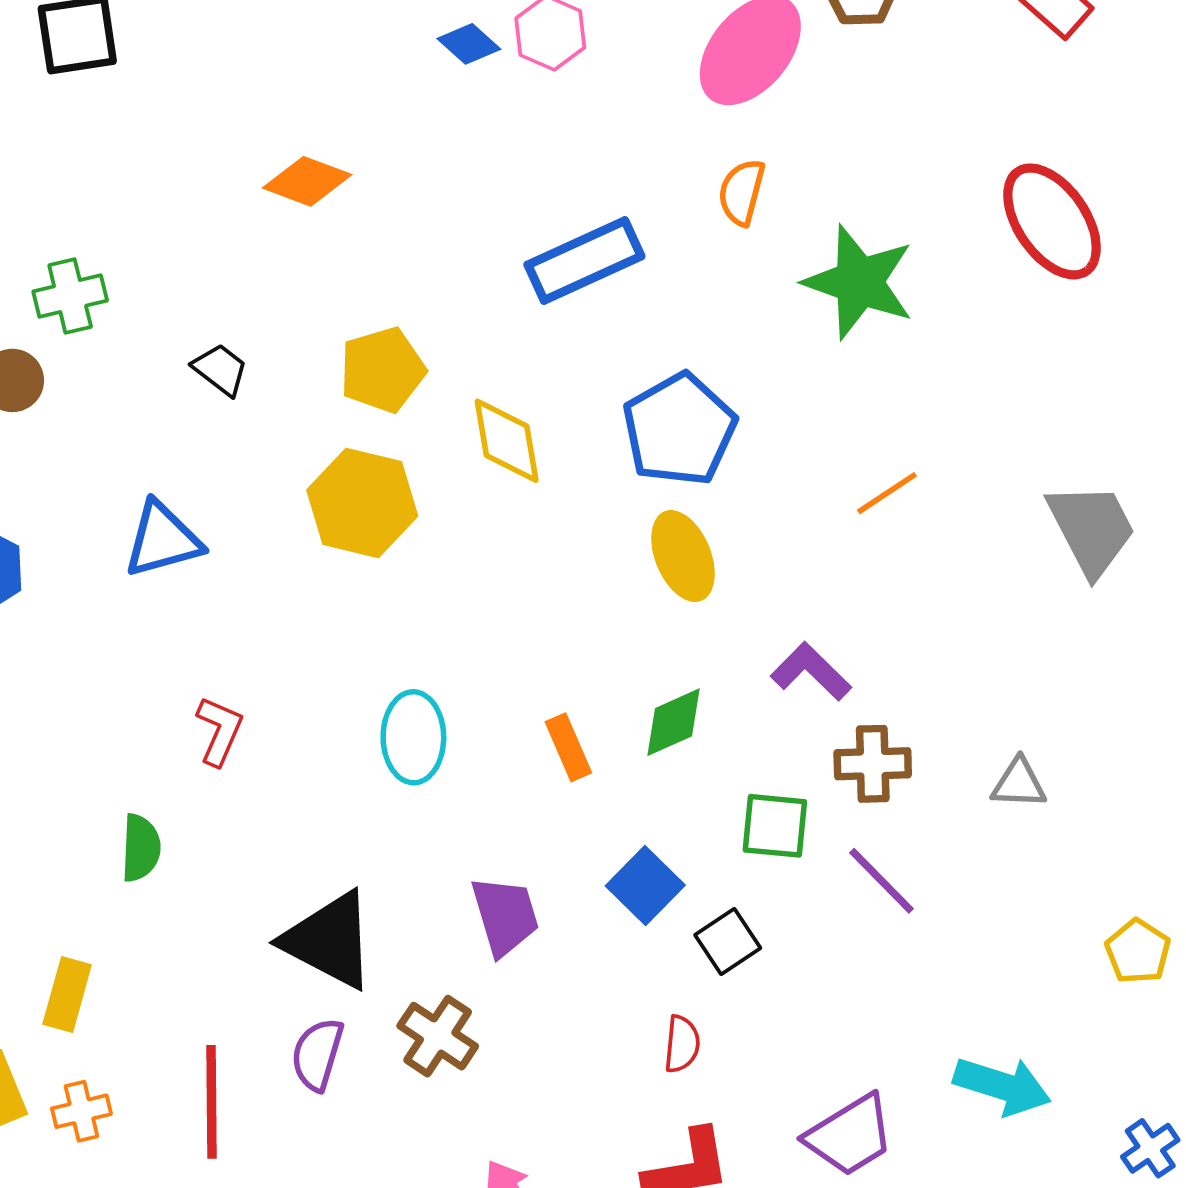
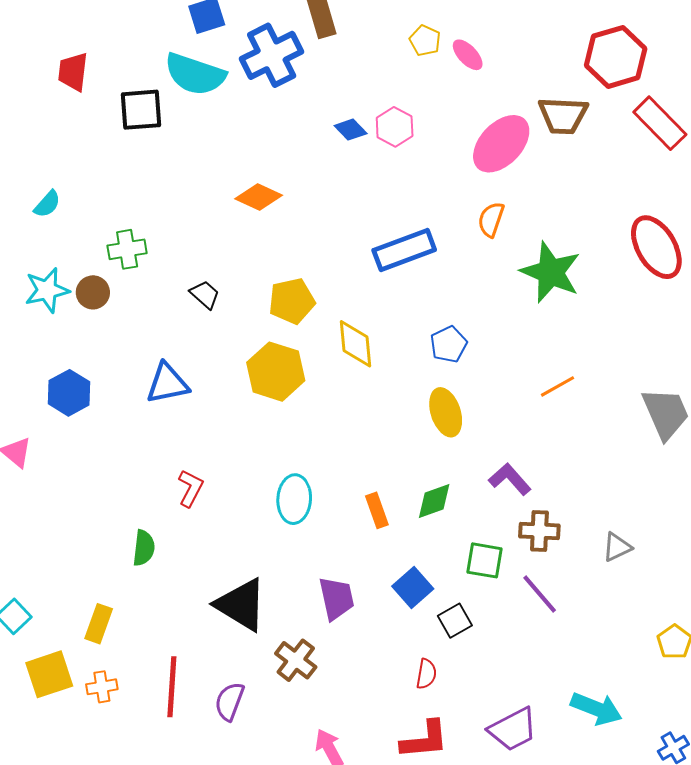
blue pentagon: (679, 430) -> (449, 344), size x0.6
gray triangle: (1019, 783) -> (617, 547), turned -32
purple semicircle: (317, 1054) -> (230, 701), moved

